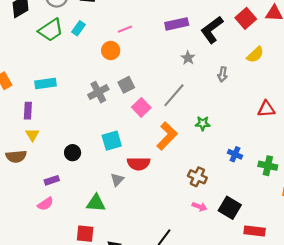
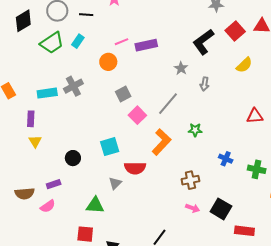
purple rectangle: (177, 24) -> (146, 45), moved
gray arrow: (223, 74) -> (205, 84), moved
gray cross: (98, 92) -> (73, 86), moved
brown semicircle: (16, 156) -> (25, 193), moved
brown cross: (197, 177) -> (190, 180), turned -36

